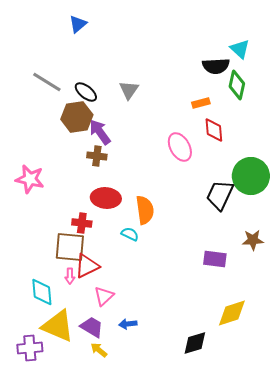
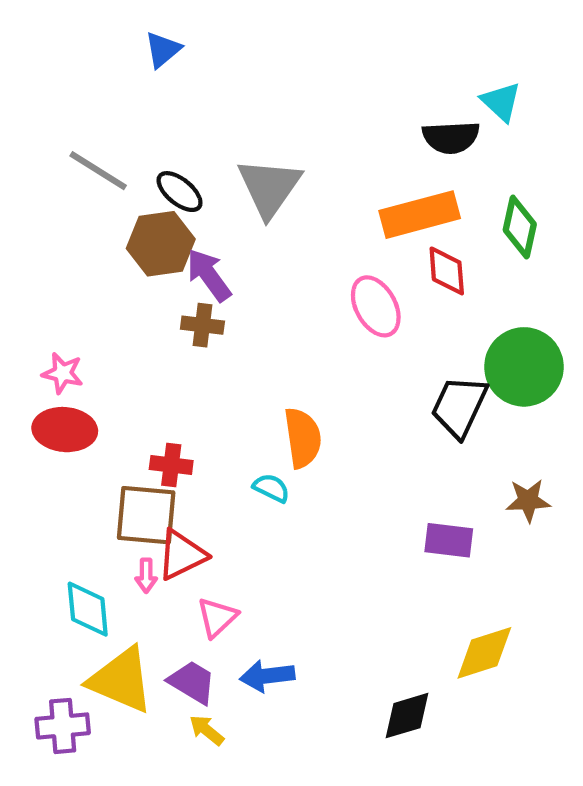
green diamond: (237, 85) -> (520, 227), moved
gray triangle: (129, 90) -> (269, 187), size x1.6
orange rectangle: (201, 103) -> (420, 215), size x2.0
pink star: (30, 179) -> (63, 373), size x0.7
red ellipse: (106, 198) -> (65, 430), moved
blue arrow: (128, 324) -> (267, 676), size x1.4

